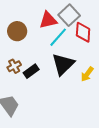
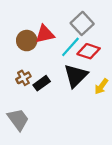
red triangle: (48, 20) -> (45, 34), moved
red diamond: (83, 32) -> (89, 51), moved, turned -75

